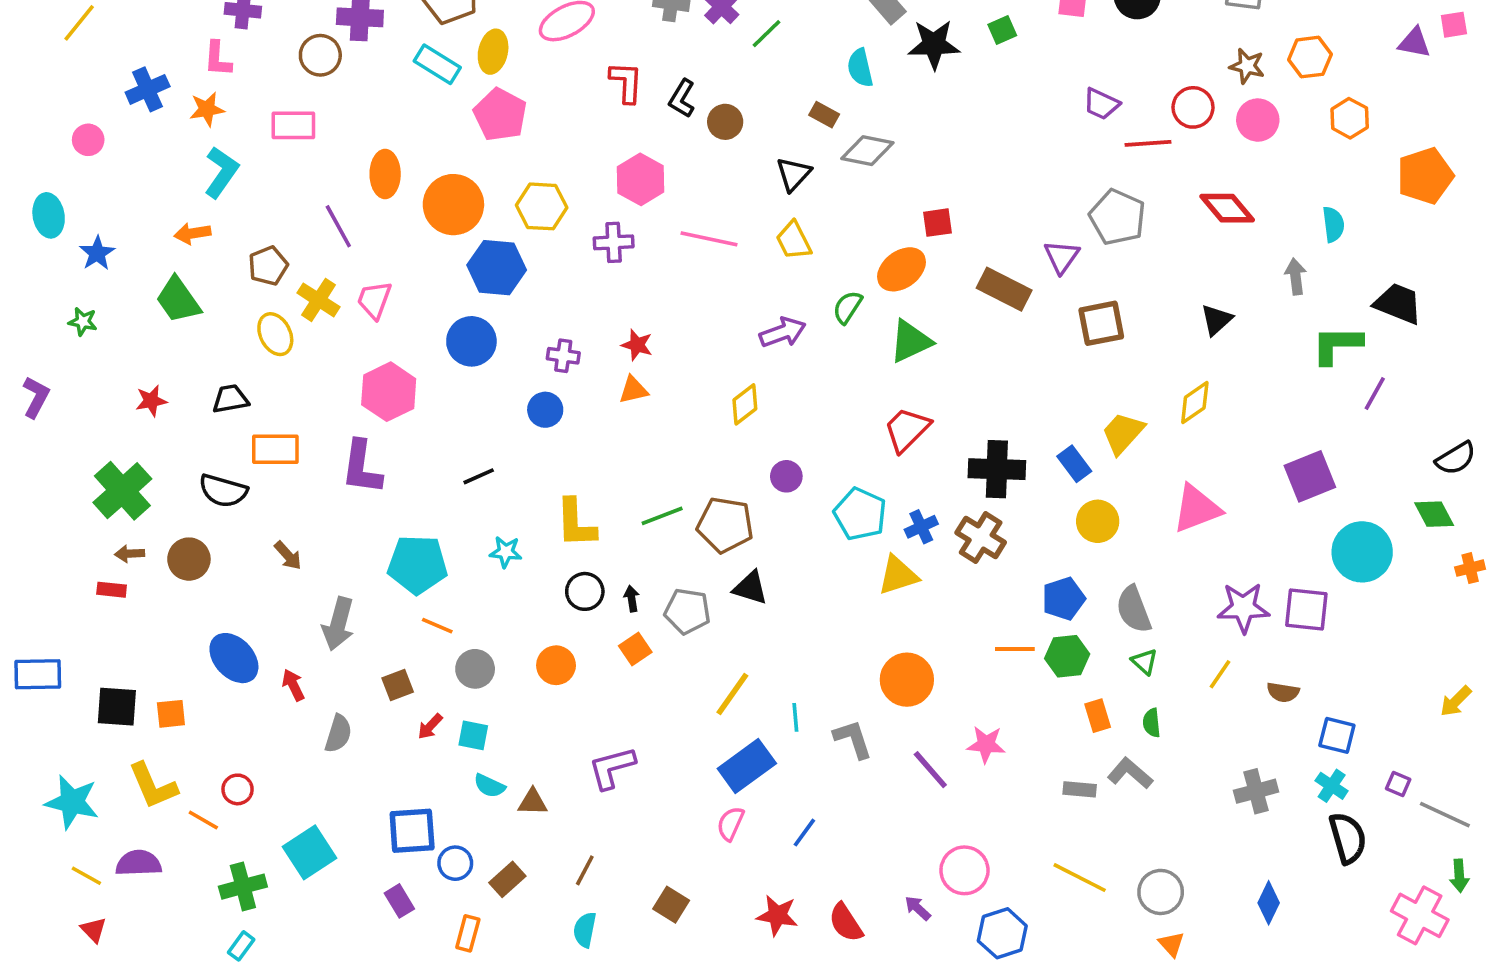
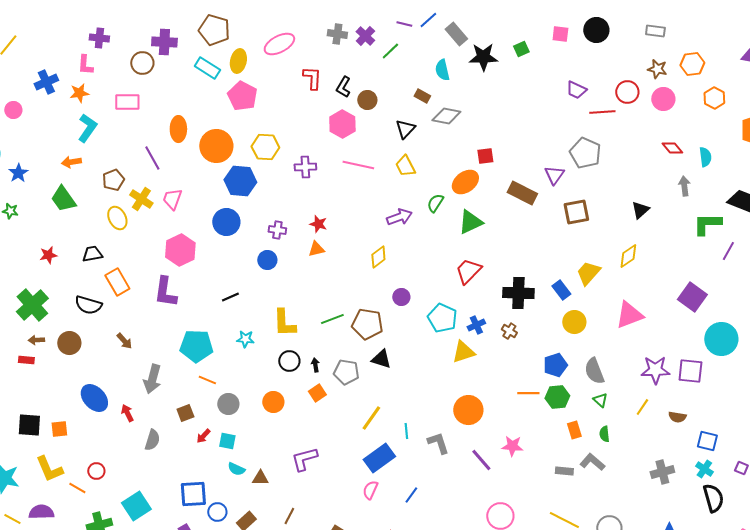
pink hexagon: (641, 179) -> (342, 124), moved
red diamond: (1227, 208) -> (672, 148), moved, size x0.7
orange rectangle: (275, 449) -> (117, 282), turned 60
purple square: (1310, 476) -> (692, 297), turned -32
brown cross: (981, 537) -> (509, 331), size x0.6

